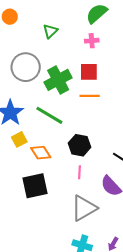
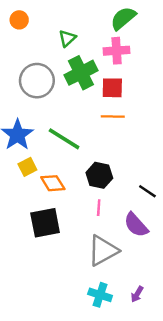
pink cross: (92, 41) -> (117, 51), size x1.5
green cross: (58, 80) -> (81, 73), moved

